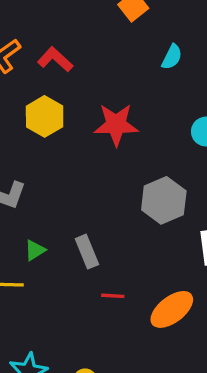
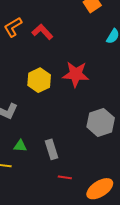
yellow hexagon: (45, 116) -> (39, 80), moved
green triangle: (35, 250) -> (20, 146), turned 32

